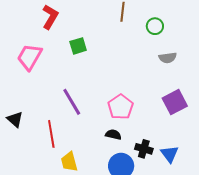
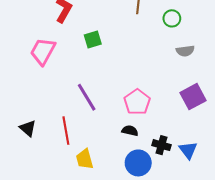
black triangle: (15, 119) -> (28, 128), moved

